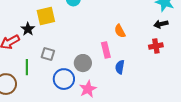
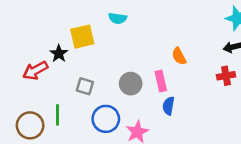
gray circle: (83, 63) -> (131, 84), moved
green line: (27, 67) -> (57, 115), moved
blue semicircle: (120, 67) -> (169, 106), moved

